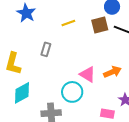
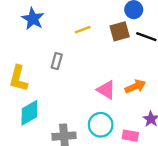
cyan circle: (72, 92) -> (101, 125), moved

